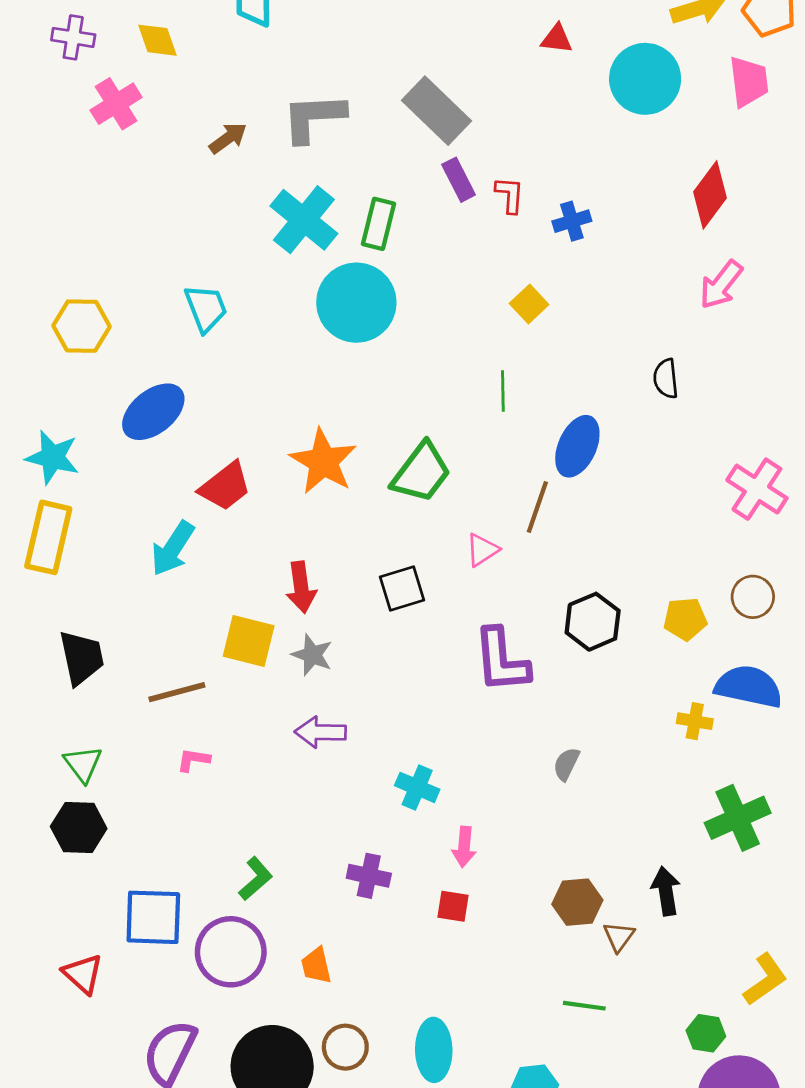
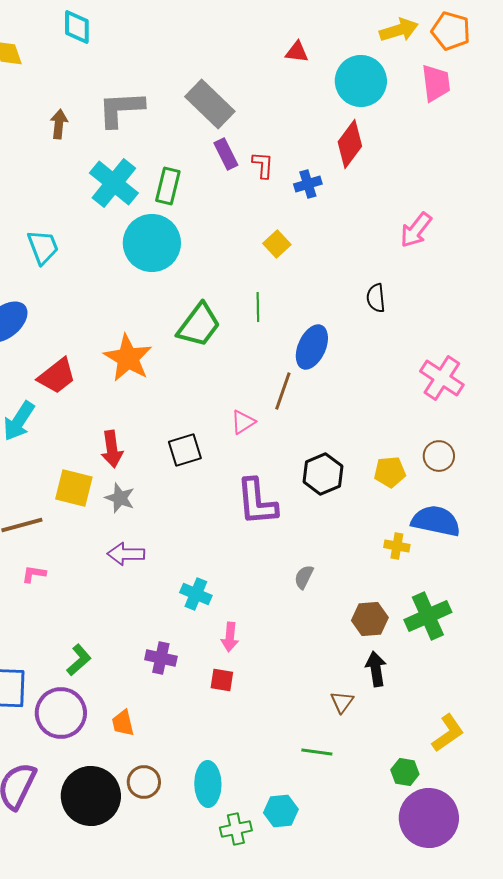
brown arrow: (228, 138) -> (59, 124), turned -48
red diamond: (710, 195) -> (350, 144), moved
green trapezoid: (421, 473) -> (199, 325), moved
brown hexagon: (577, 902) -> (370, 619), moved

